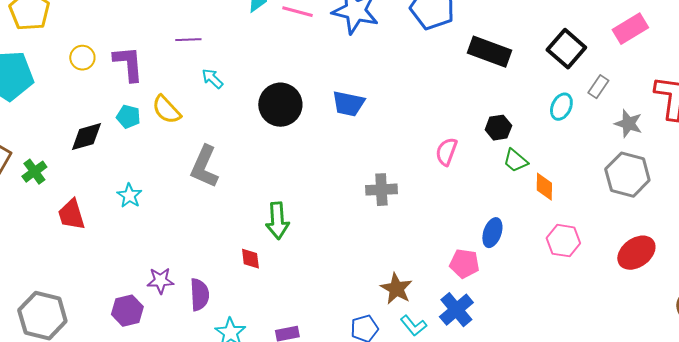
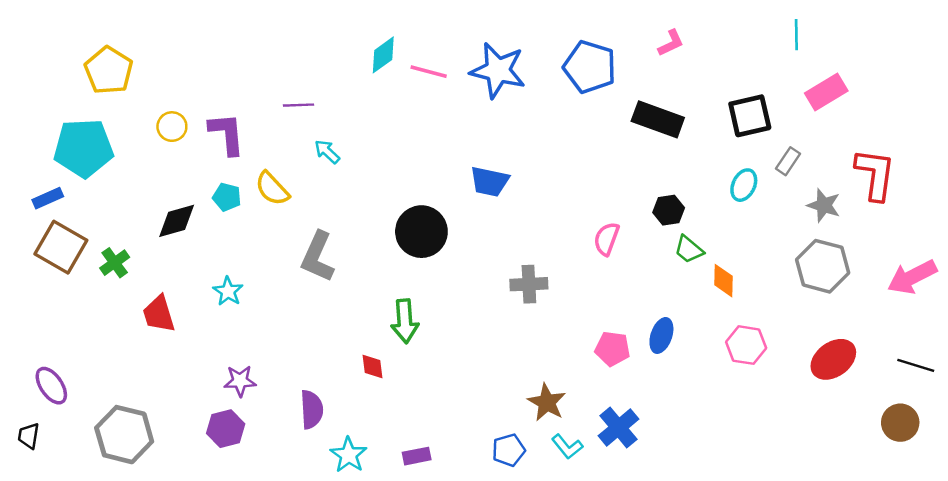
black square: (566, 49) -> (750, 116), turned 36
black circle: (280, 105) -> (421, 232), moved
pink pentagon: (464, 264) -> (612, 349), moved
purple star: (160, 281) -> (240, 381), moved

